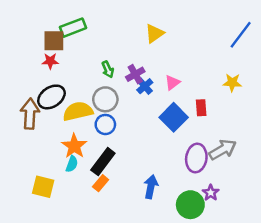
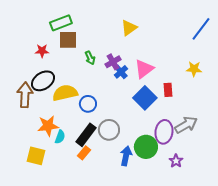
brown square: (54, 41) -> (68, 40), moved
pink triangle: (172, 83) -> (144, 69), size x1.5
gray circle: (105, 99) -> (109, 130), moved
orange star: (74, 146) -> (48, 126), moved, turned 30
green circle: (190, 205) -> (146, 147), moved

